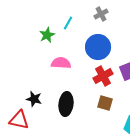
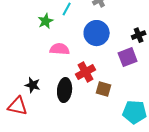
red cross: (103, 76) -> (86, 72), moved

